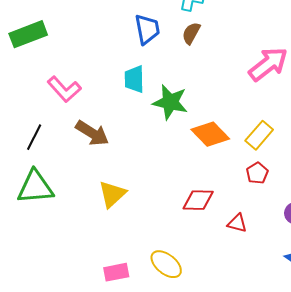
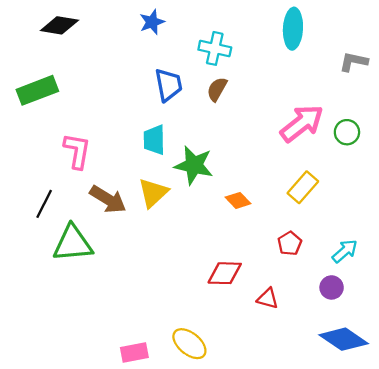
pink L-shape: (64, 89) -> (77, 151), turned -128
orange diamond: (210, 134) -> (238, 200), size x0.6
yellow rectangle: (259, 135) -> (303, 187), moved
green triangle: (35, 187) -> (73, 243), moved
yellow triangle: (112, 194) -> (153, 193), moved

